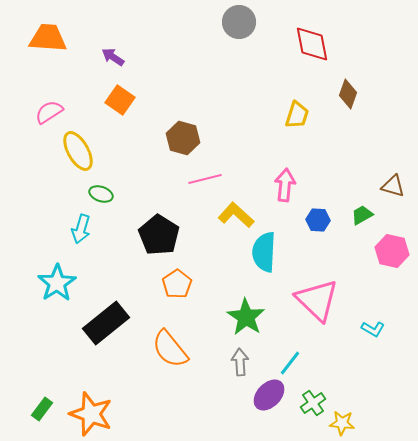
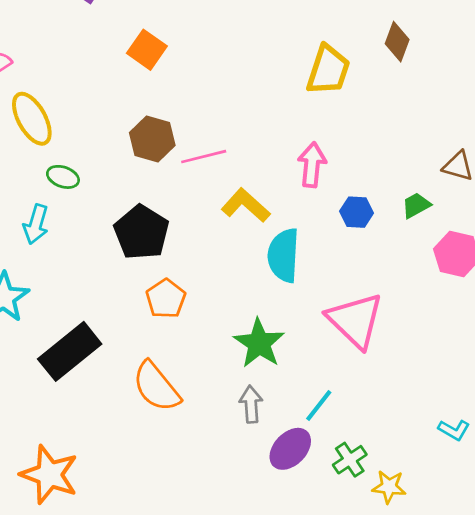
orange square: (120, 100) -> (147, 50), moved
yellow trapezoid: (297, 115) -> (328, 70), size x1.4
brown hexagon: (183, 138) -> (152, 139), moved
cyan L-shape: (373, 329) -> (454, 430), moved

